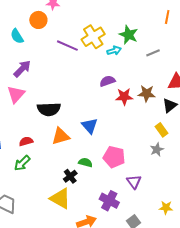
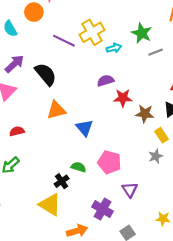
green star: (129, 35) -> (142, 33), moved
brown star: (147, 93) -> (145, 114), moved
black semicircle: (49, 109) -> (46, 74), moved, turned -130
orange triangle: (61, 136) -> (56, 110), moved
red semicircle: (26, 141) -> (17, 131), moved

